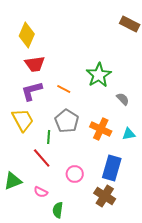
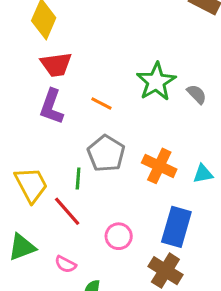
purple L-shape: (32, 91) -> (52, 107), turned -55
gray semicircle: (123, 99) -> (197, 94), moved
yellow trapezoid: (23, 120) -> (31, 185), moved

